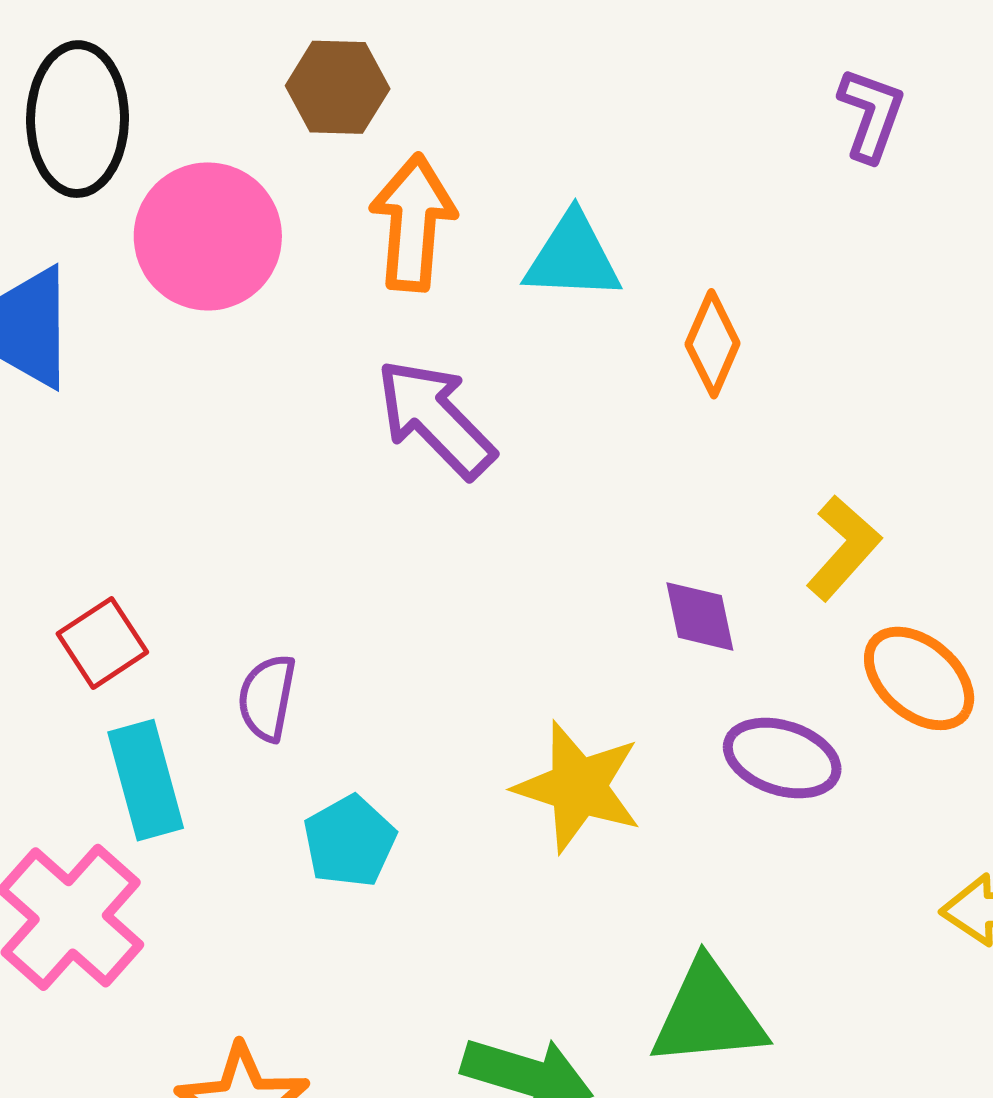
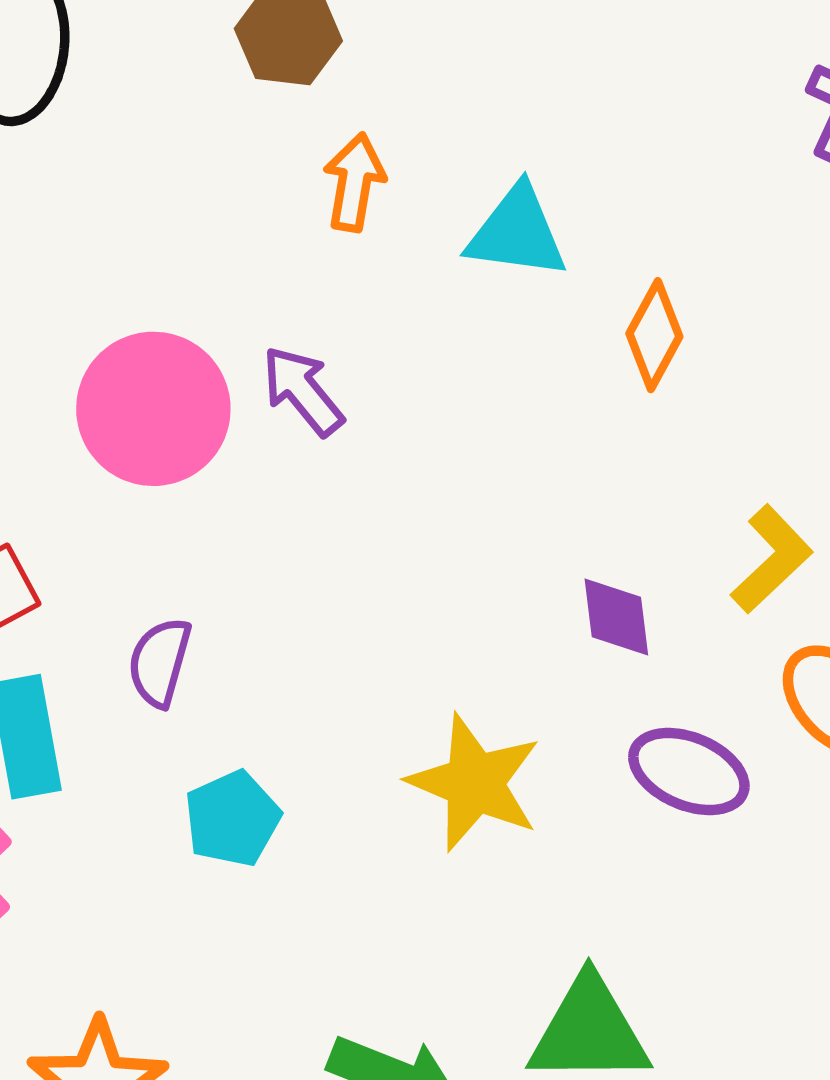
orange arrow: (413, 223) -> (354, 182), size x0.7
pink circle: (208, 236) -> (153, 409), moved
purple arrow: (435, 419) -> (303, 391), moved, size x0.7

